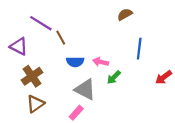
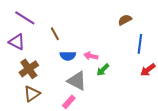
brown semicircle: (125, 14) -> (125, 20), moved
purple line: (41, 23) -> (25, 18), moved
blue line: (139, 49) -> (140, 44), moved

